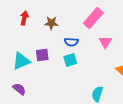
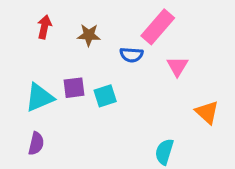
blue semicircle: (71, 42) -> (131, 55), moved
cyan square: (70, 60) -> (105, 96), moved
purple semicircle: (19, 89) -> (36, 144), turned 64

